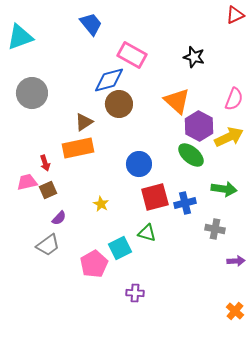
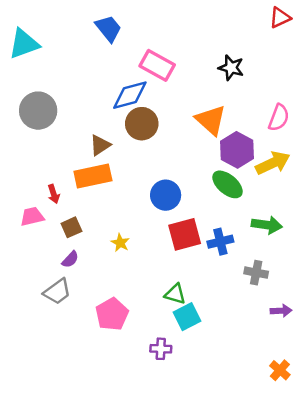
brown square: (48, 190) -> (71, 227), moved
green triangle: (147, 233) -> (175, 294), moved
cyan square: (120, 248) -> (187, 317), moved

